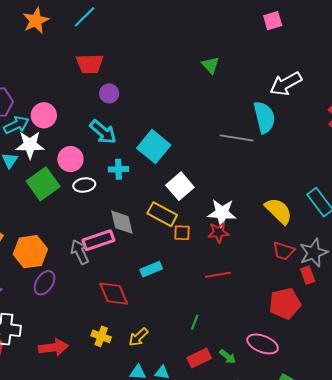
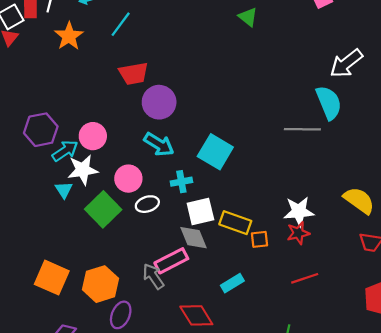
green triangle: (211, 65) -> (248, 17), moved
purple circle: (109, 93) -> (159, 102), size x1.6
white square: (180, 186) -> (200, 212), moved, turned 36

